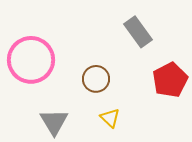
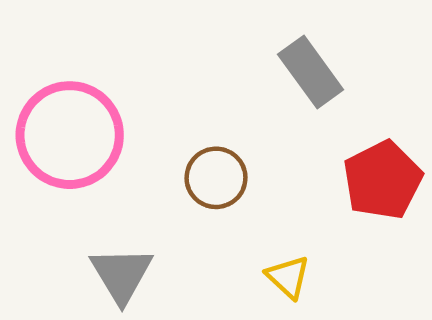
yellow triangle: (110, 118) -> (288, 277), moved

